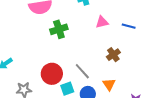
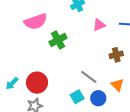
brown cross: (113, 55) -> (116, 55), turned 32
red circle: (52, 74) -> (37, 83), moved

